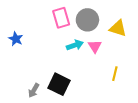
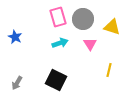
cyan arrow: (75, 45) -> (60, 43), moved
gray arrow: (34, 91) -> (17, 83), moved

